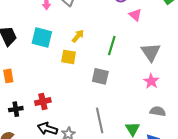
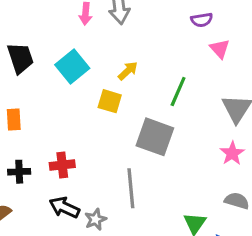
cyan square: (42, 37) -> (72, 66), turned 30
gray square: (100, 76) -> (155, 137), size x1.4
gray line: (100, 120) -> (131, 188), moved

